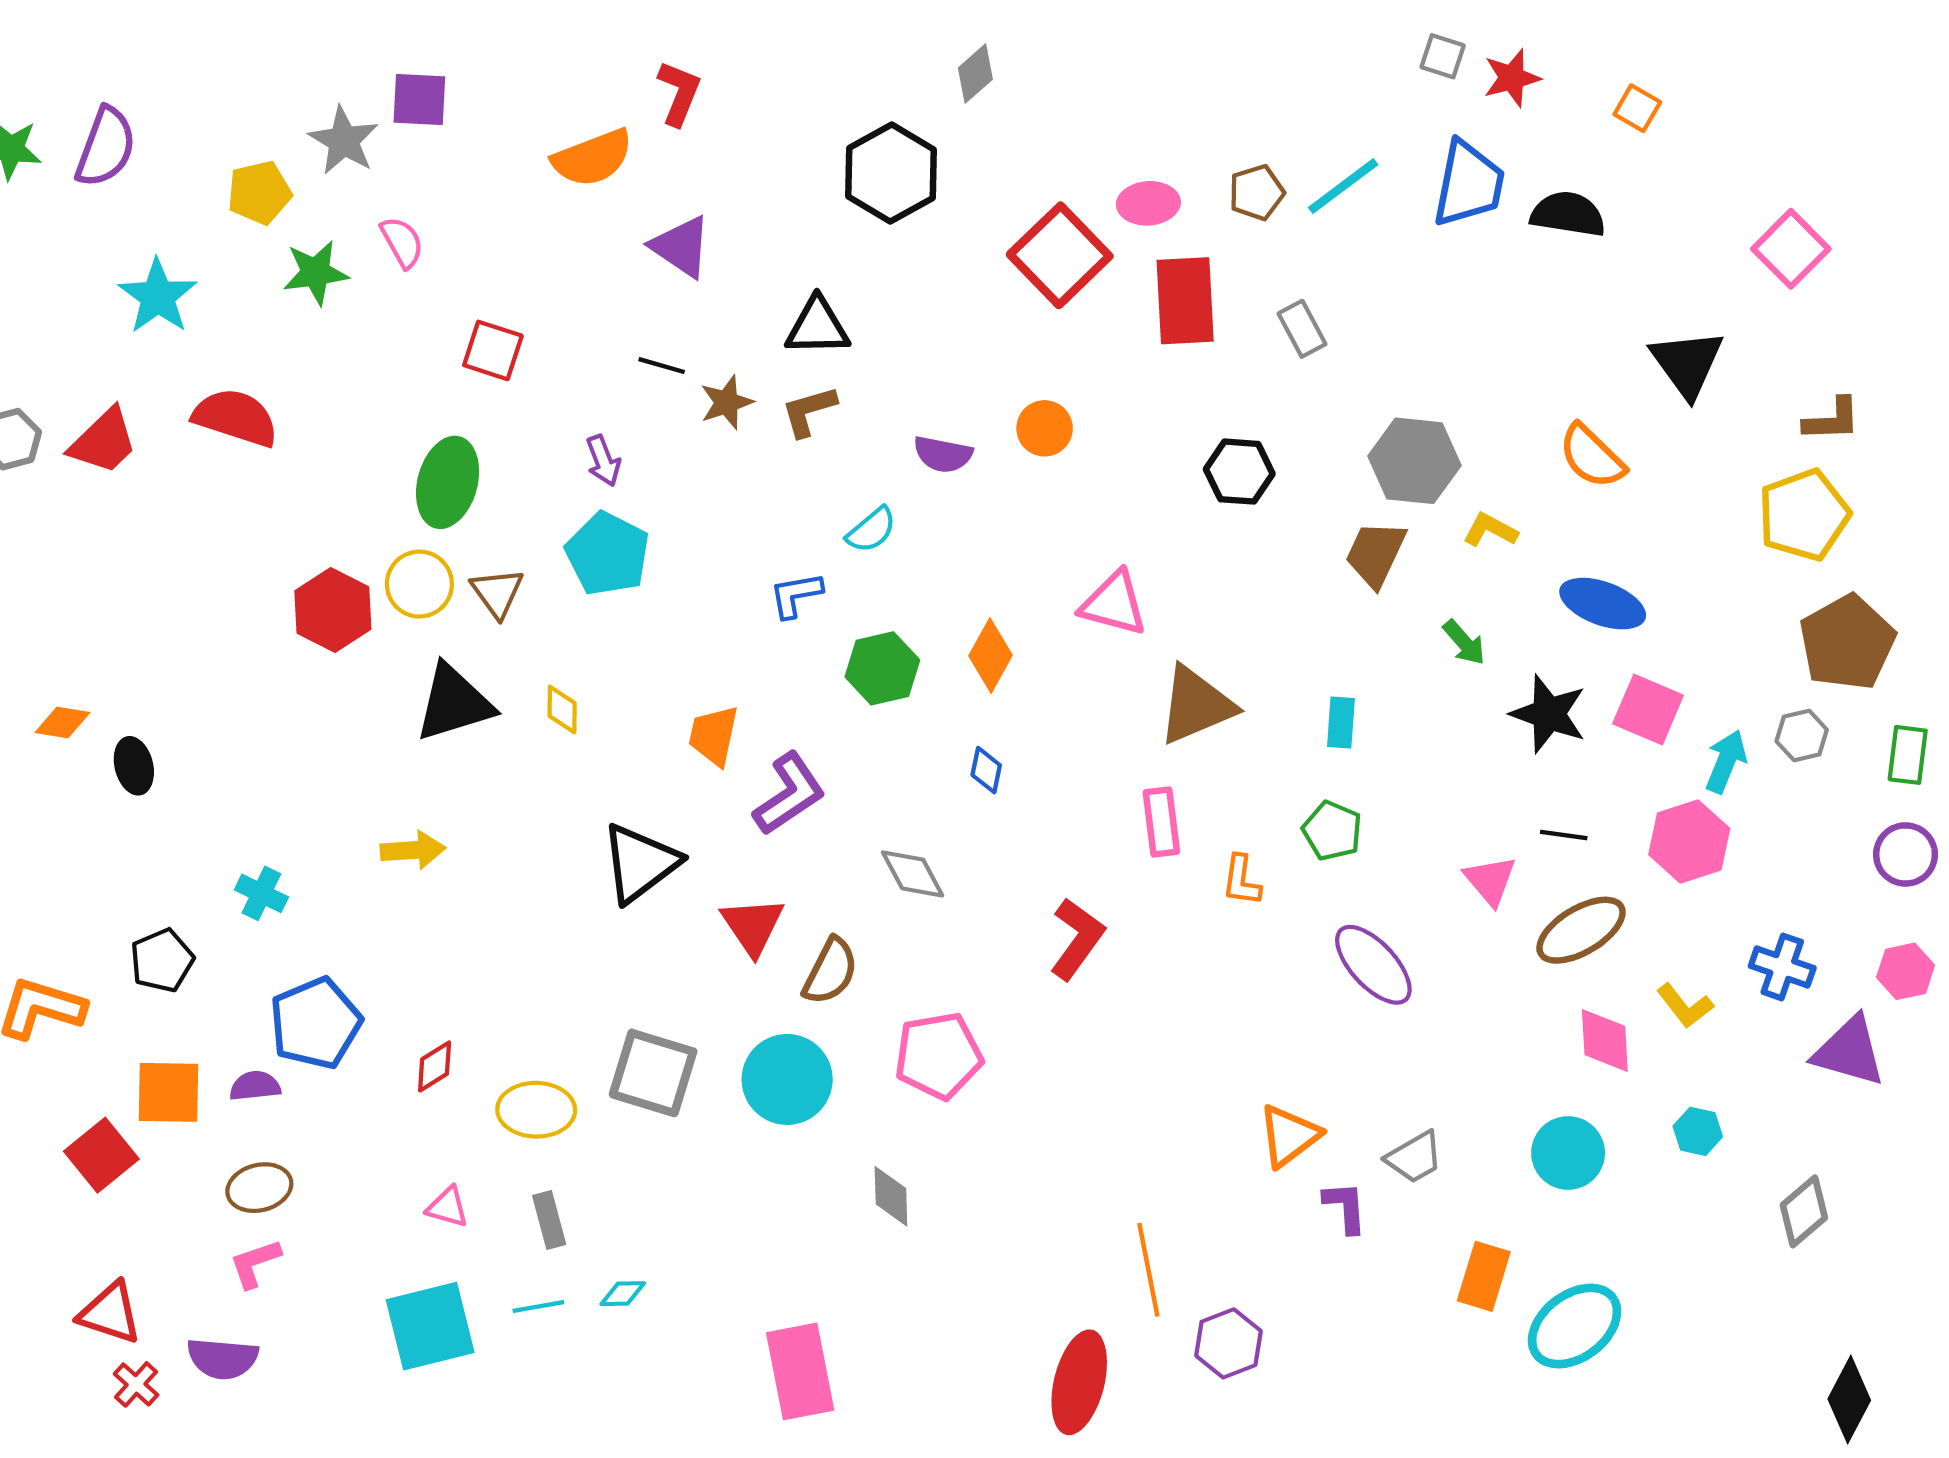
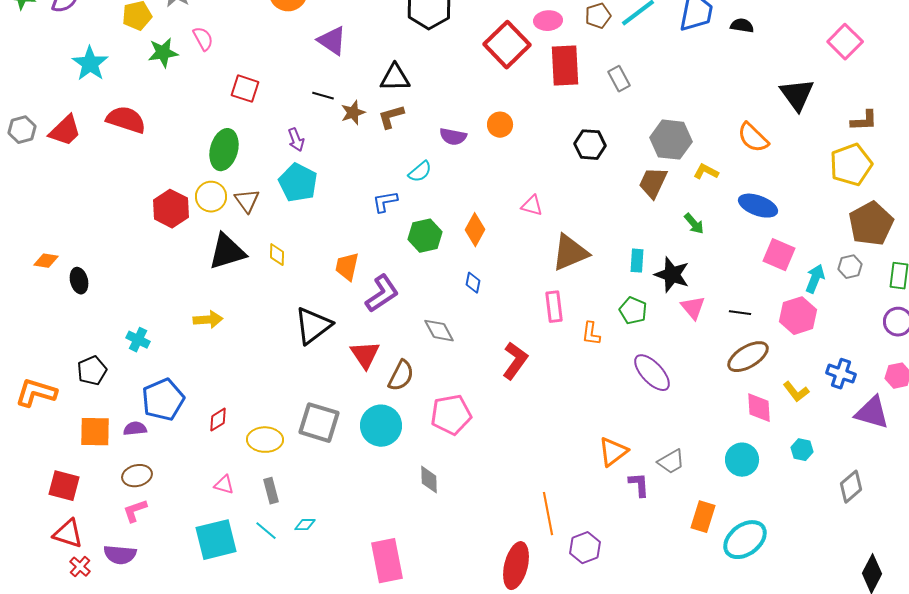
black semicircle: (1568, 214) -> (742, 26), size x0.7
pink triangle: (1114, 604) -> (532, 206), size x0.7
black star: (1549, 714) -> (672, 275), moved
pink triangle: (1490, 880) -> (693, 308), moved
red square: (101, 1155) -> (64, 486), moved, turned -36
cyan line: (538, 1307) -> (266, 531), turned 50

